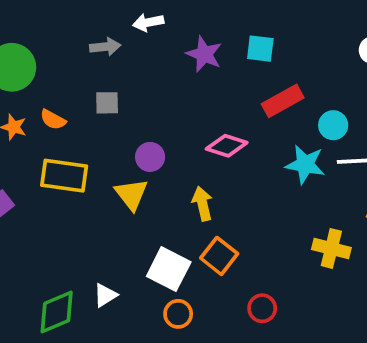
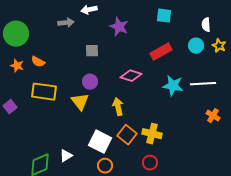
cyan square: (260, 49) -> (164, 16), moved
gray square: (107, 103) -> (92, 51), moved
cyan circle: (333, 125) -> (196, 46), moved
yellow cross: (331, 248) -> (152, 134), moved

